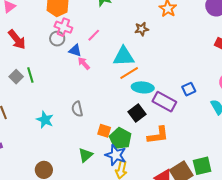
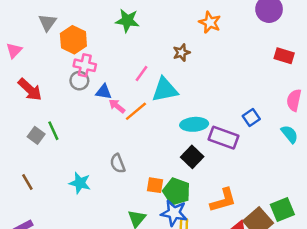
pink line: (94, 35) -> (141, 74), moved
orange line: (129, 73) -> (136, 111), moved
orange L-shape: (158, 135) -> (223, 200), moved

